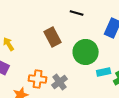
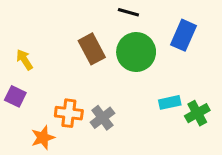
green circle: (86, 52) -> (136, 52), moved

